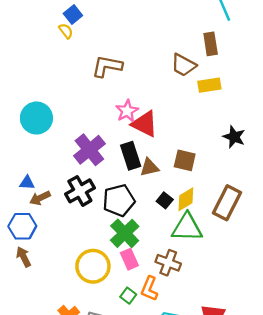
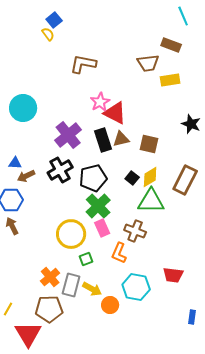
brown rectangle: (211, 44) -> (171, 45), turned -60
brown trapezoid: (184, 65) -> (148, 63), turned -35
brown triangle: (149, 167) -> (121, 139), moved
green square: (128, 296) -> (86, 259), moved, turned 32

